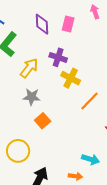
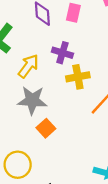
yellow cross: (71, 78) -> (78, 77), turned -36
gray star: (32, 97) -> (32, 100), size x1.4

